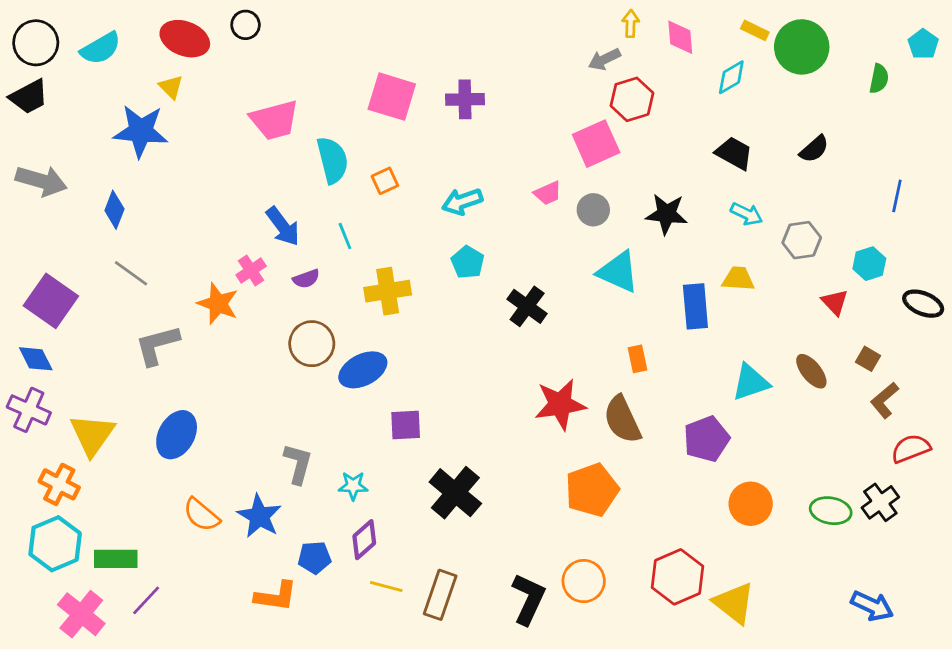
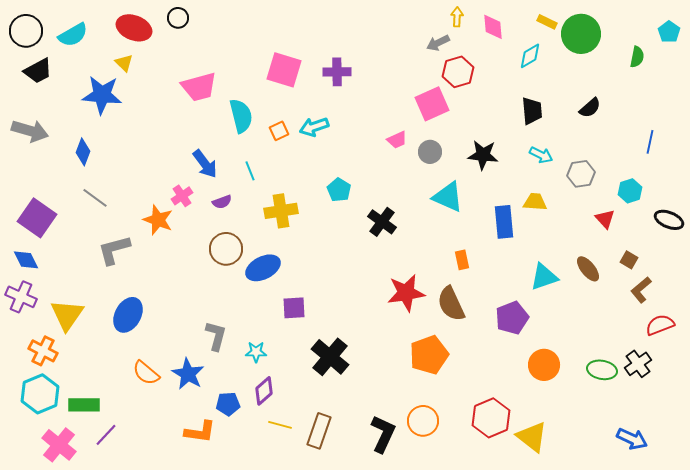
black trapezoid: (29, 97) -> (38, 71), moved
black trapezoid: (734, 153) -> (532, 111), turned 56
cyan arrow: (462, 201) -> (314, 127), moved

